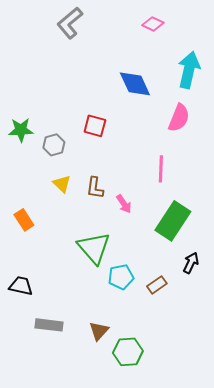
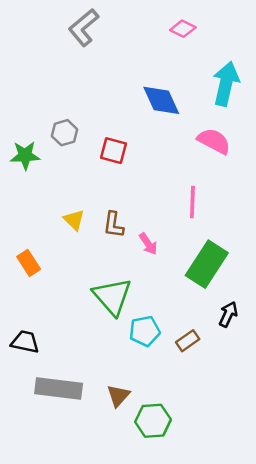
pink semicircle: (179, 118) -> (214, 141), turned -84
gray hexagon: (54, 145) -> (65, 133), moved
gray rectangle: (49, 325) -> (59, 388), size x1.4

